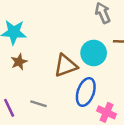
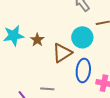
brown star: (19, 62) -> (37, 40), moved

